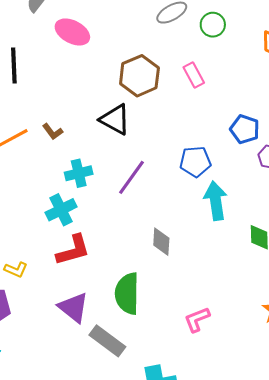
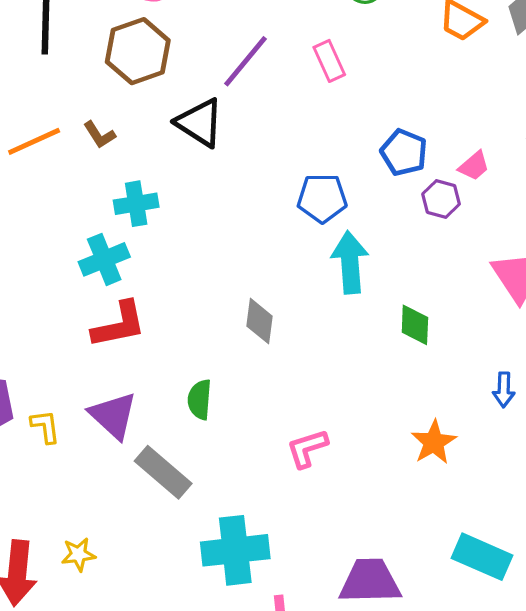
brown hexagon: (139, 76) -> (138, 51), moved
purple line: (131, 177) -> (246, 61), moved
yellow L-shape: (16, 270) -> (45, 427), moved, turned -125
green semicircle: (127, 294) -> (200, 399), size x0.6

